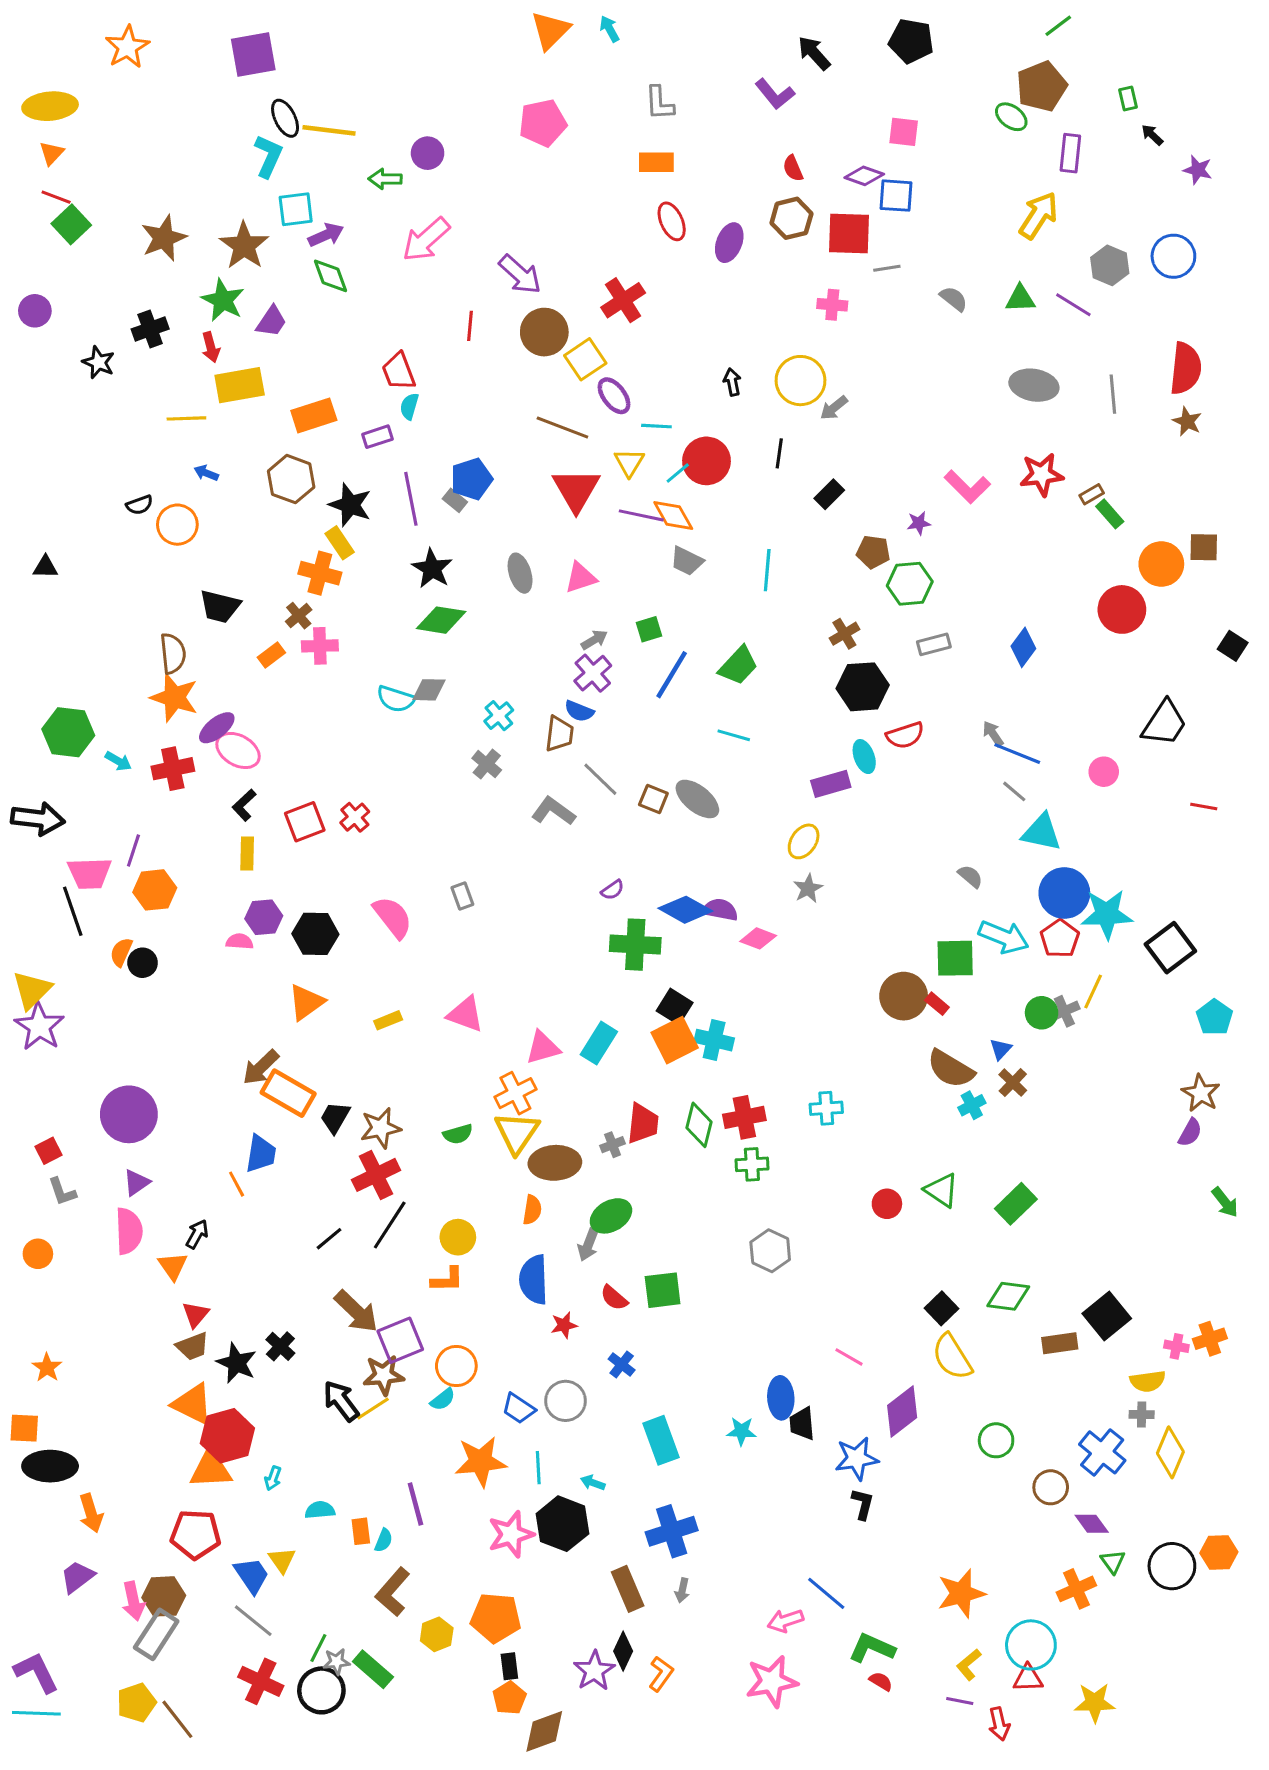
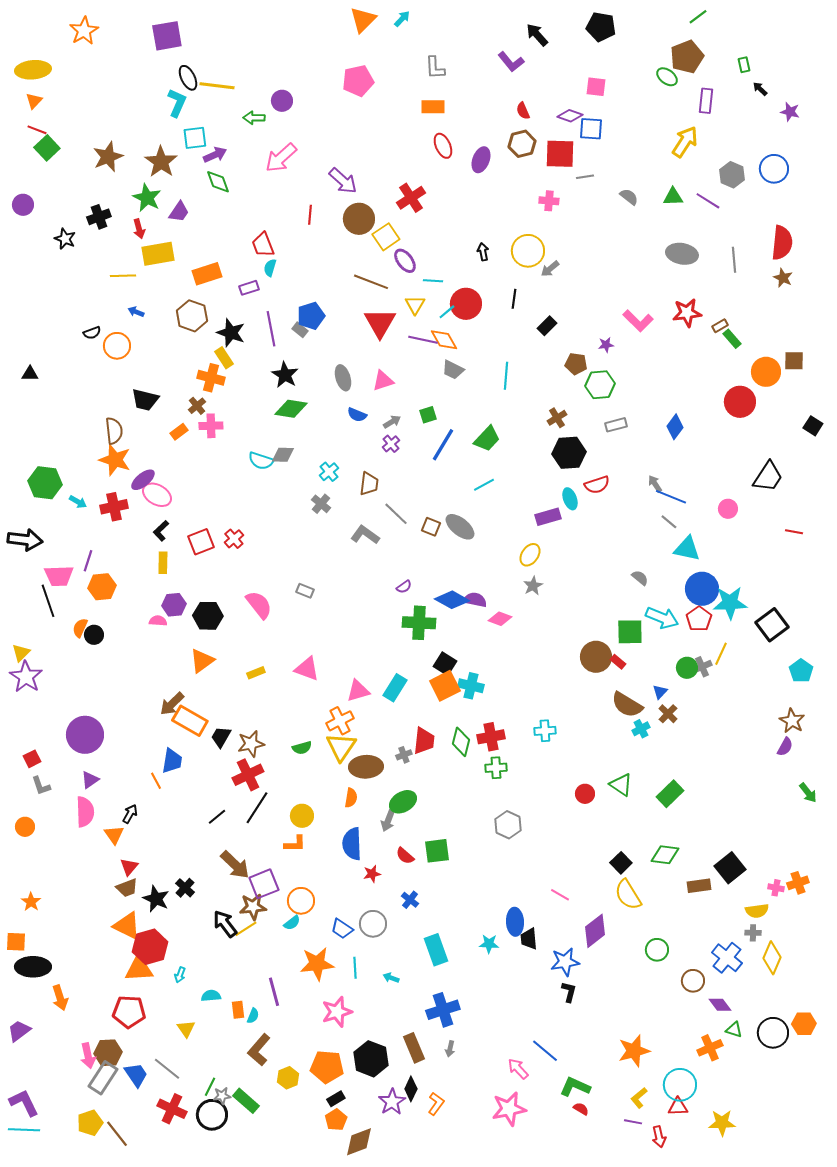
cyan arrow: (609, 29) -> (402, 19), turned 72
purple cross: (593, 673) -> (391, 444), size x0.7
blue semicircle: (579, 711) -> (357, 415), moved
cyan line: (734, 735) -> (484, 485), turned -45
gray rectangle: (462, 896) -> (305, 591), turned -48
yellow triangle: (32, 990) -> (21, 653), size x0.7
black hexagon: (562, 1524) -> (371, 1059), moved
green triangle: (1113, 1562) -> (734, 1030), turned -36
blue trapezoid: (252, 1575) -> (136, 1075), moved
purple trapezoid: (77, 1577) -> (19, 1031), moved
pink arrow: (785, 1621) -> (518, 1069), turned 65
black rectangle: (509, 1666) -> (336, 1099), turned 66

